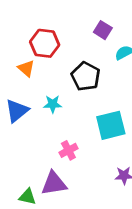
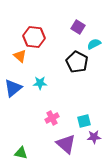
black pentagon: (86, 76) -> (77, 62), moved
cyan square: (111, 125) -> (84, 121), moved, size x0.6
purple triangle: (54, 183) -> (66, 144), moved, turned 50

